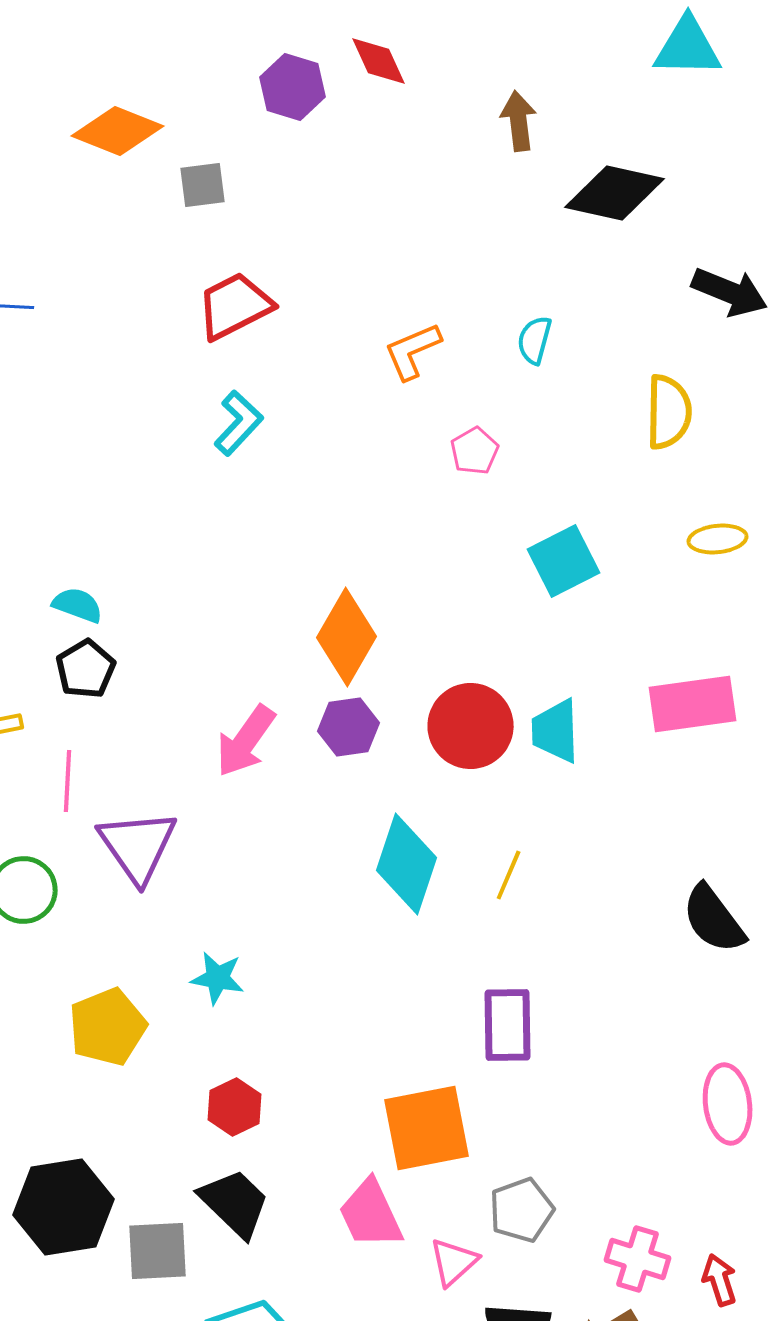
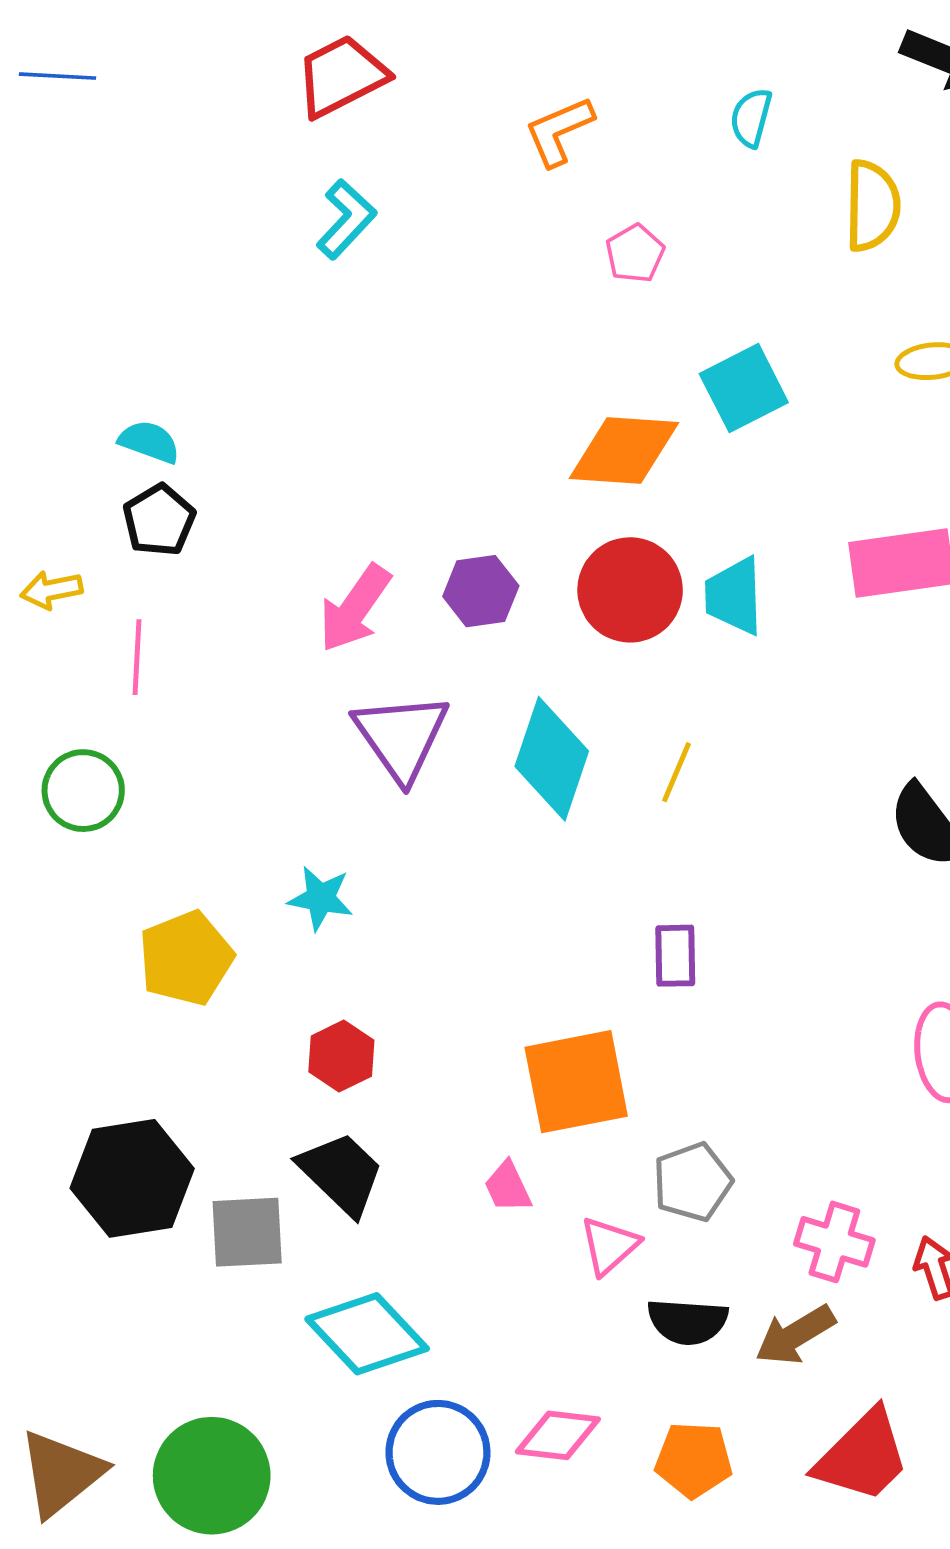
cyan semicircle: (535, 340) -> (751, 118), moved
orange diamond: (347, 637) -> (624, 450), moved, turned 64
purple triangle: (138, 846) -> (401, 737), moved
purple rectangle: (508, 1025) -> (675, 956), size x0.7
pink trapezoid: (371, 1214) -> (508, 1187), size x0.6

